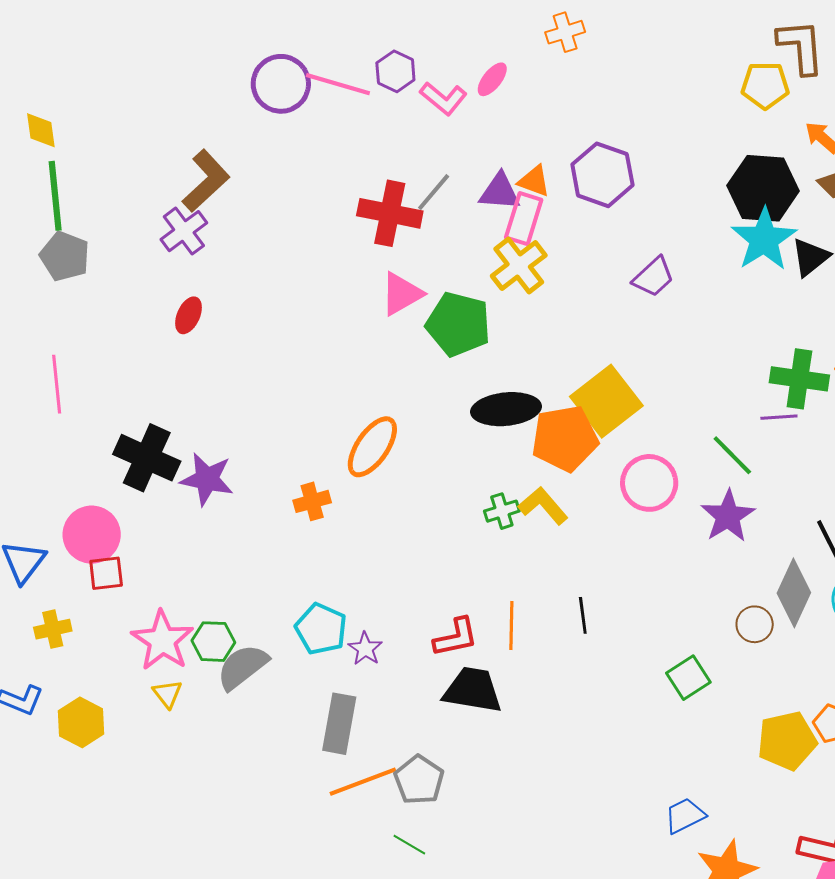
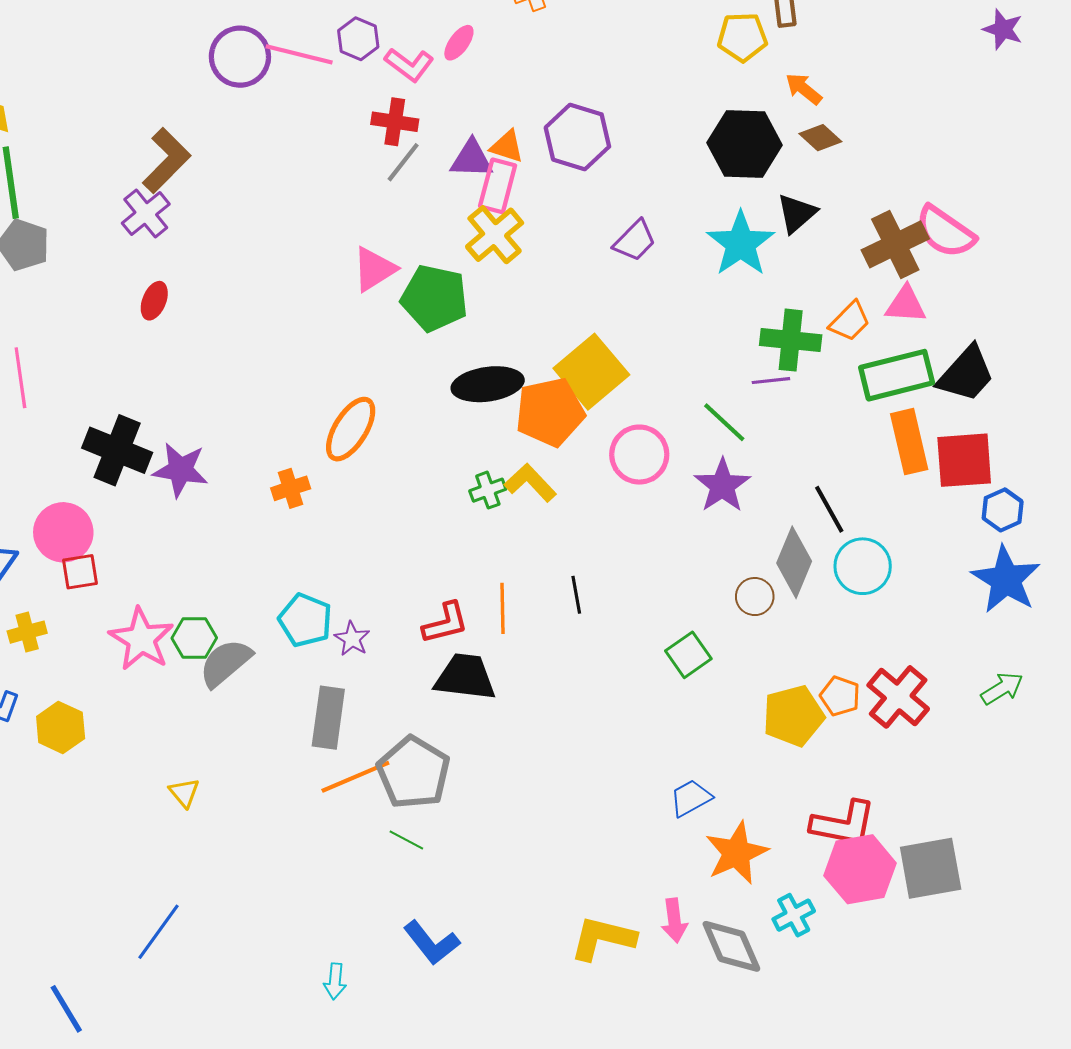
red cross: (390, 213) -> (395, 122), moved, size x0.7
cyan star: (764, 239) -> (741, 244), moved
yellow triangle: (167, 694) -> (184, 793), moved
gray pentagon: (419, 780) -> (414, 773), size x1.4

